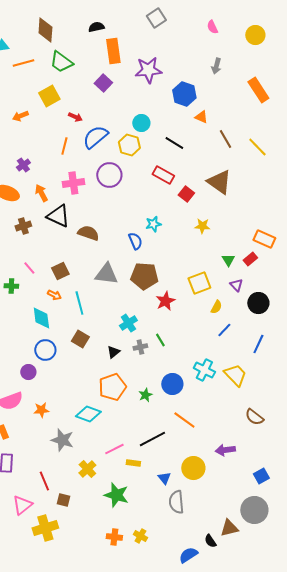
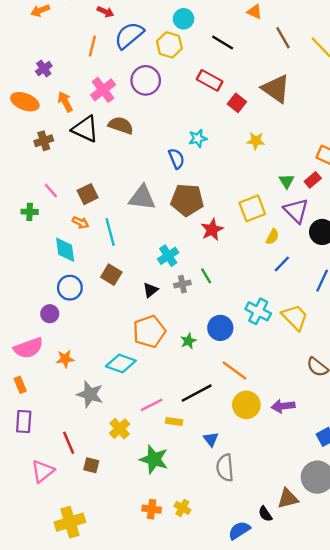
pink cross: (73, 183) -> (103, 90), turned -30
brown semicircle: (88, 233) -> (121, 125), moved
purple triangle: (236, 285) -> (296, 211), size x1.6
yellow circle: (193, 468) -> (246, 405), moved
yellow cross: (45, 528) -> (70, 522), moved

